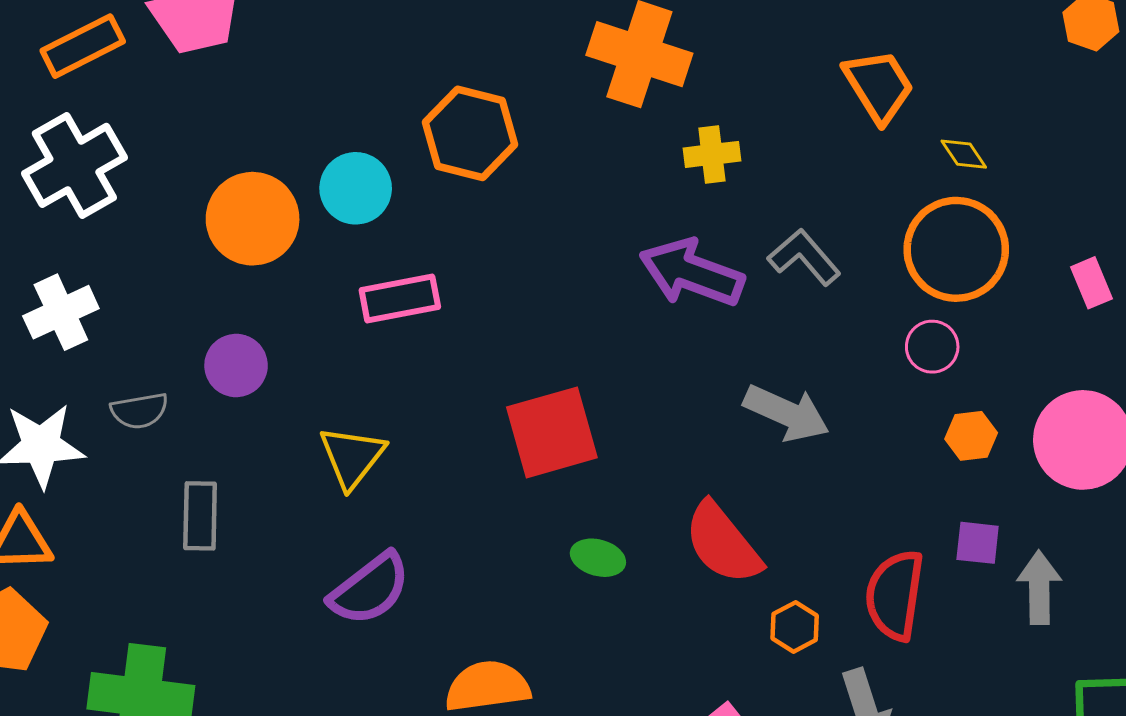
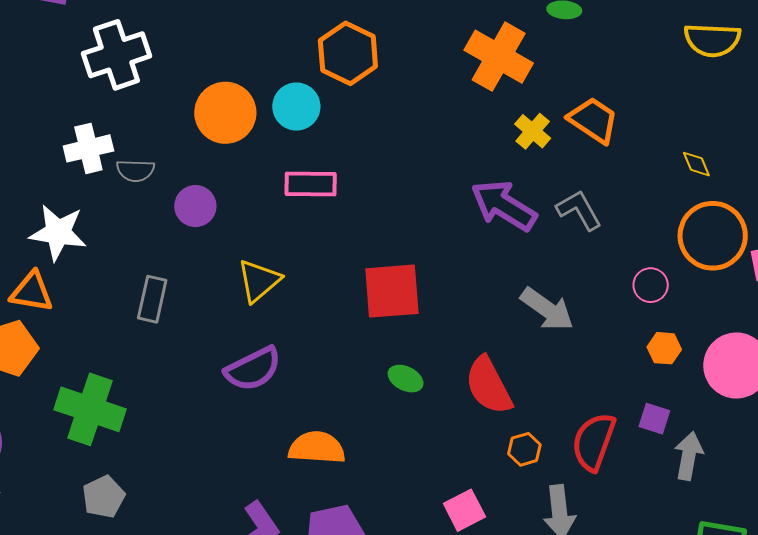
orange trapezoid: (879, 86) -> (593, 120), moved, turned -36
orange hexagon: (470, 133) -> (348, 53), moved
yellow cross: (712, 154) -> (533, 131), turned 36
orange circle: (956, 249) -> (713, 236), moved
gray semicircle: (139, 411) -> (135, 171), moved

